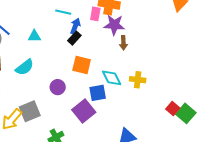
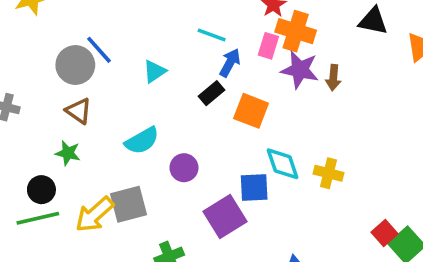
cyan triangle: (34, 36) -> (154, 71), turned -40
black rectangle: (74, 38) -> (212, 93), moved
brown arrow: (123, 43) -> (333, 78), moved
orange square: (82, 65) -> (251, 111), moved
cyan semicircle: (25, 67) -> (142, 141), moved

